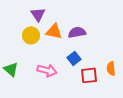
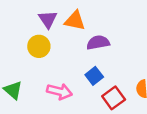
orange triangle: (54, 31) -> (75, 21), moved
red square: (89, 75) -> (114, 98), turned -30

